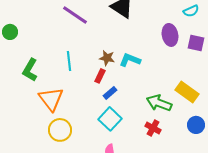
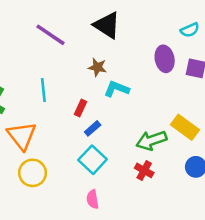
brown star: (107, 58) -> (97, 67), moved
green arrow: (159, 103) -> (151, 140), turned -40

